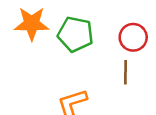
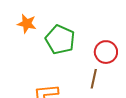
orange star: (32, 24) -> (27, 24), size x0.7

